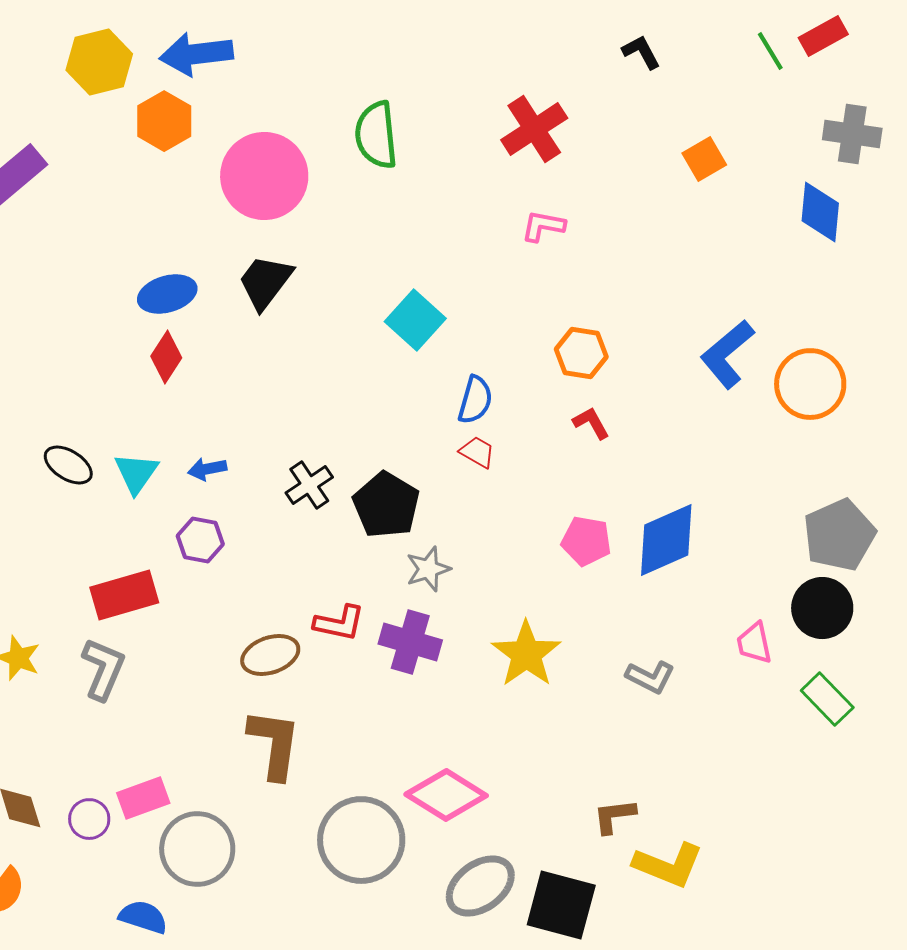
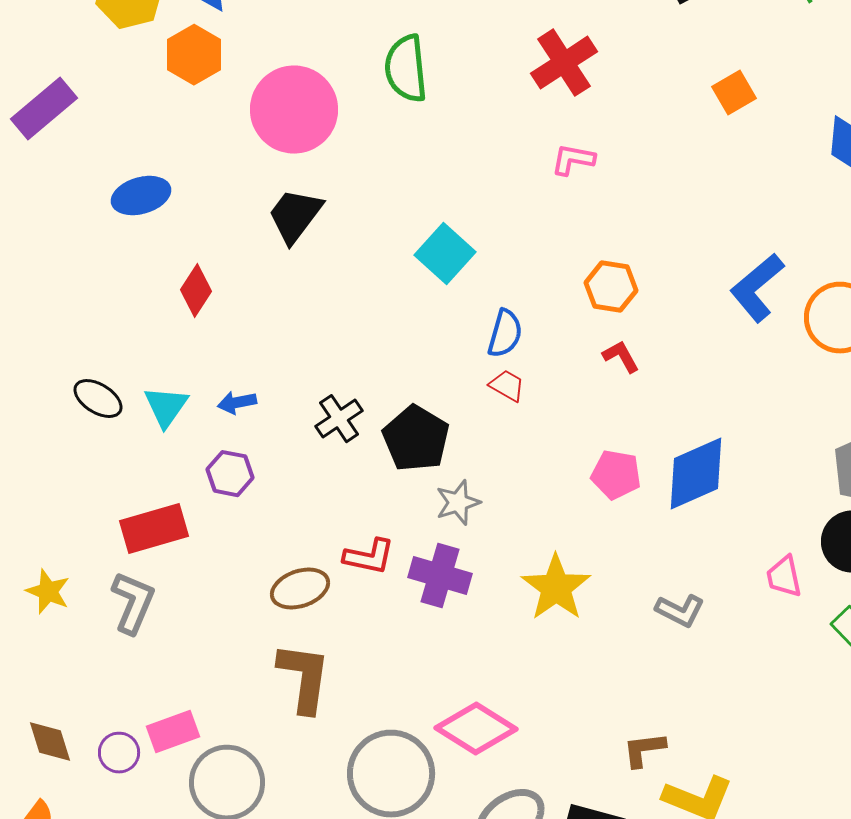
blue ellipse: (167, 294) -> (141, 196), moved

